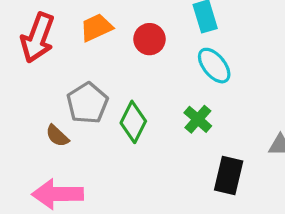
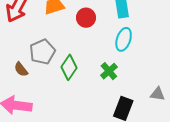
cyan ellipse: (214, 66) -> (124, 39), turned 50

